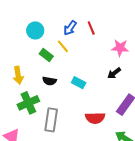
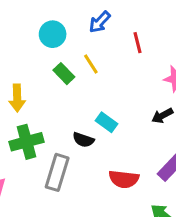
blue arrow: (70, 28) -> (100, 22), moved
black semicircle: (49, 81) -> (83, 140), moved

